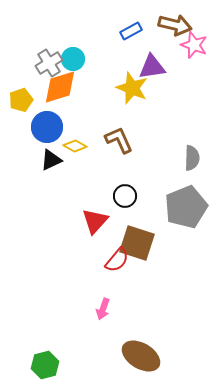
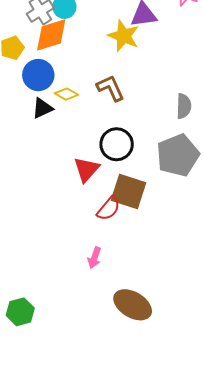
black circle: (125, 196) -> (117, 144), size x1.4
green hexagon: (45, 365) -> (20, 312), moved

